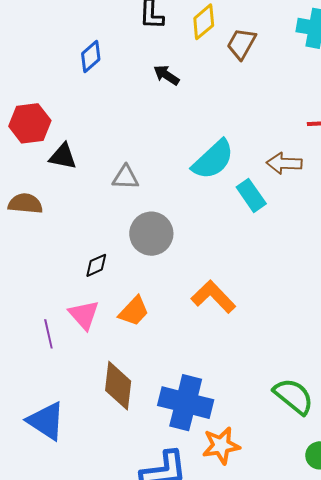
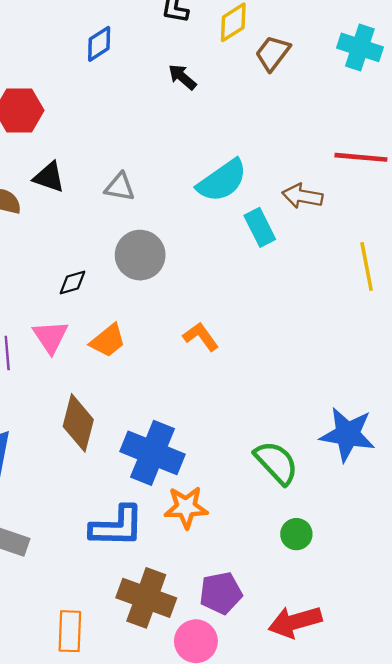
black triangle: (63, 156) -> (49, 177), moved
orange L-shape: (213, 297) -> (201, 337), size x0.7

